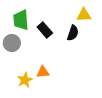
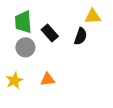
gray circle: (12, 43) -> (25, 47), moved
yellow star: (25, 80) -> (14, 81), moved

